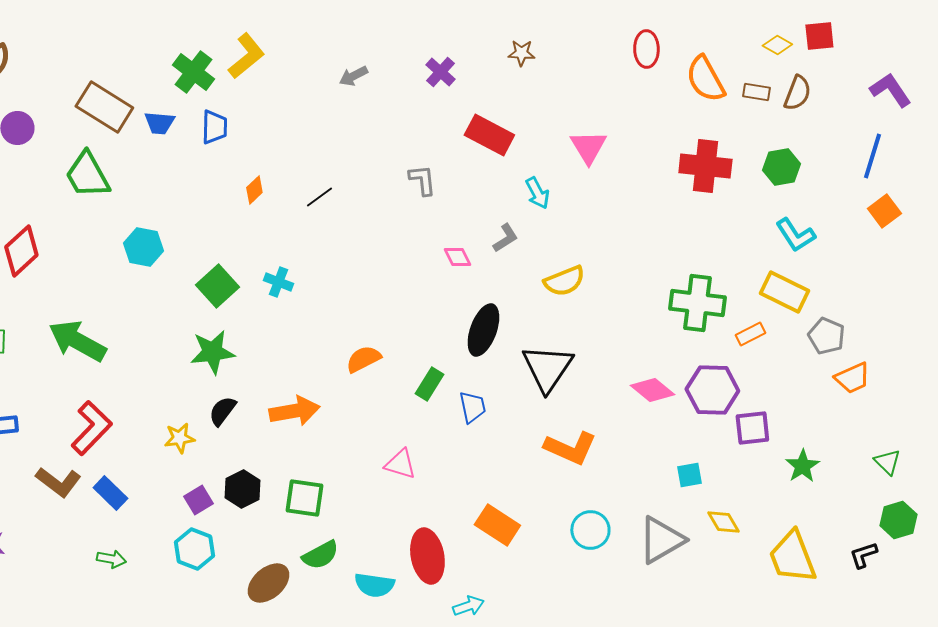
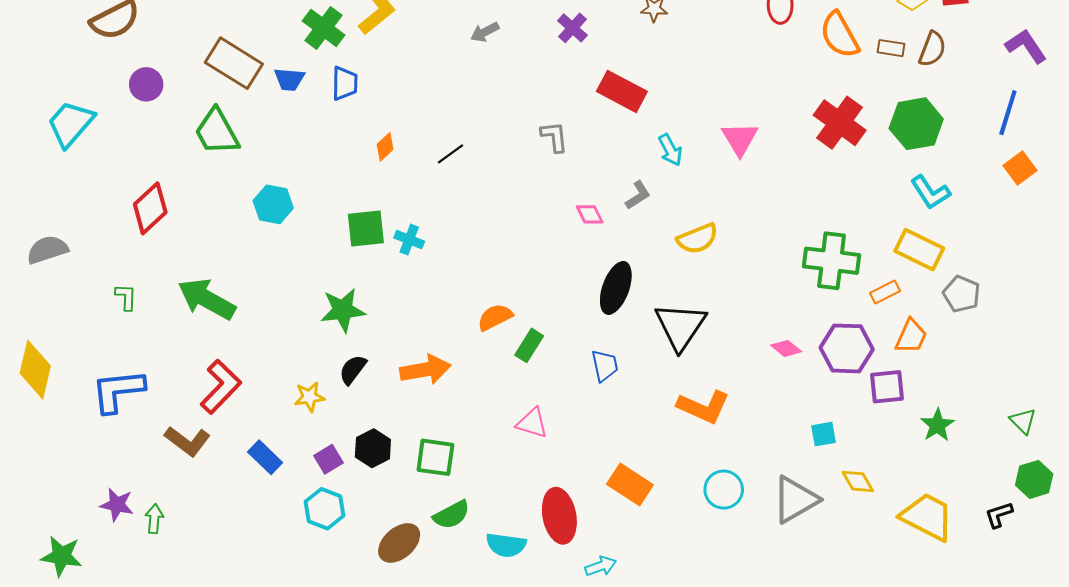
pink triangle: (588, 147) -> (740, 139), moved
red cross: (705, 166) -> (840, 123), turned 30
green hexagon: (781, 167) -> (916, 124), size x1.4
green square: (217, 286) -> (366, 228), moved, turned 36
orange trapezoid: (852, 378) -> (911, 336), moved, turned -42
green rectangle: (429, 384) -> (529, 345), moved
pink diamond: (652, 390) -> (786, 348), size x0.7
blue rectangle: (110, 493) -> (265, 457), moved
yellow trapezoid: (792, 557) -> (927, 517), turned 138
green arrow: (111, 559) -> (154, 519), moved, turned -96

